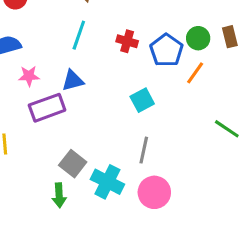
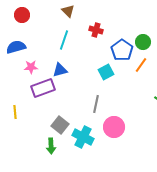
red cross: (127, 41) -> (96, 30), moved
cyan square: (142, 100) -> (106, 72), moved
gray line: (144, 150) -> (96, 104), moved
pink circle: (154, 192) -> (114, 127), moved

